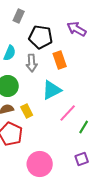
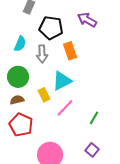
yellow rectangle: (27, 111) -> (44, 95), moved
pink line: (68, 113) -> (65, 108), moved
purple square: (82, 159) -> (92, 150), turned -32

